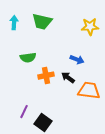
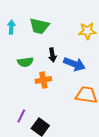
blue arrow: (77, 60) -> (74, 64), size x1.5
black arrow: (68, 78) -> (52, 55), moved, turned -136

